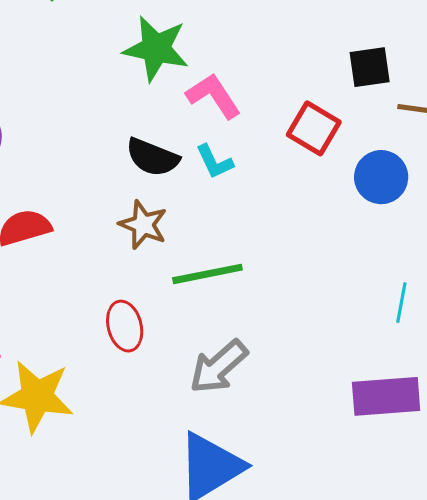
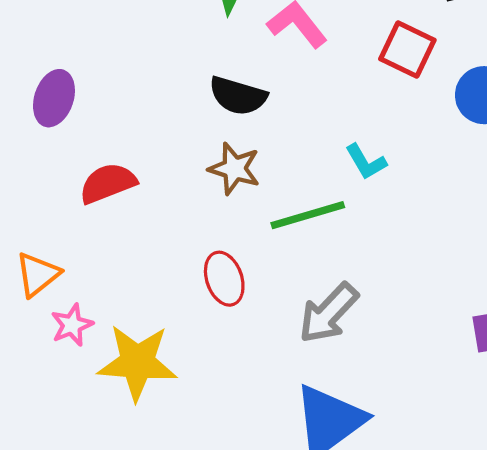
cyan L-shape: (215, 162) -> (366, 162), moved

